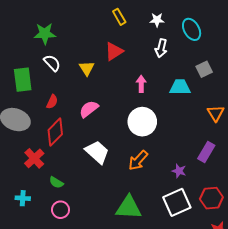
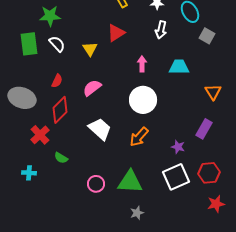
gray square: (204, 69) -> (207, 36), moved, turned -35
green rectangle: (23, 80) -> (29, 44), moved
pink circle: (60, 210) -> (96, 184), moved

